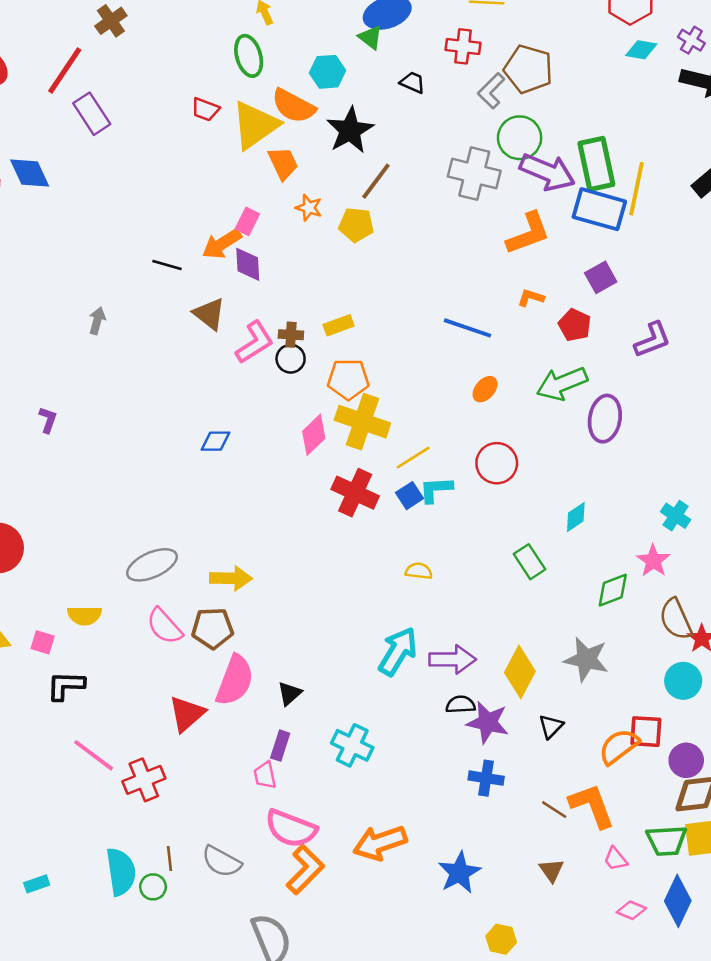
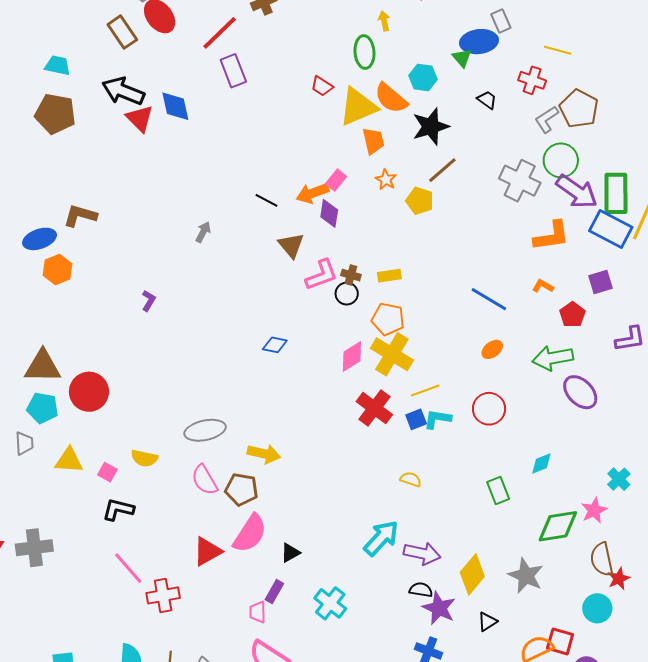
purple ellipse: (605, 419) -> (580, 392), turned -66
green diamond: (613, 590) -> (558, 526), size x1.4

